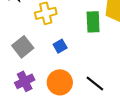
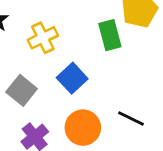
blue square: (60, 46) -> (72, 78), size x1.5

